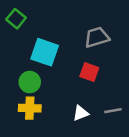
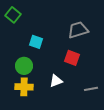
cyan square: (45, 52) -> (36, 42), size x0.6
white triangle: (81, 113) -> (56, 81), moved

